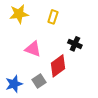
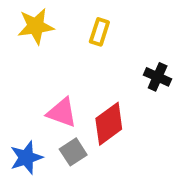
black cross: (75, 44) -> (158, 77), moved
pink triangle: (33, 49) -> (62, 113), moved

